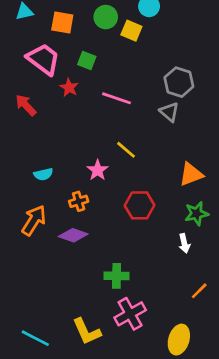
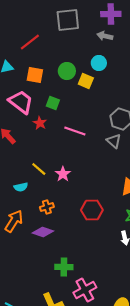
yellow line: (126, 150) -> (39, 169), moved
pink star: (98, 170) -> (63, 174), moved
green cross: (117, 276) -> (64, 267), moved

